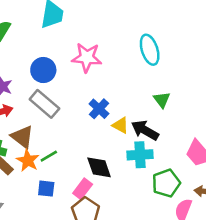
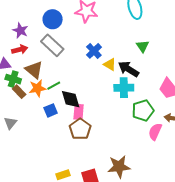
orange star: (28, 160) -> (37, 88), turned 30
black diamond: (99, 167) -> (71, 99), moved
blue square: (46, 189) -> (51, 110), turned -32
pink rectangle: (83, 189) -> (79, 112), turned -35

